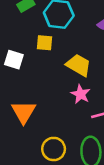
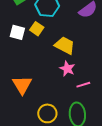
yellow square: (44, 43) -> (37, 29), turned 32
white square: (14, 60) -> (17, 32), moved

